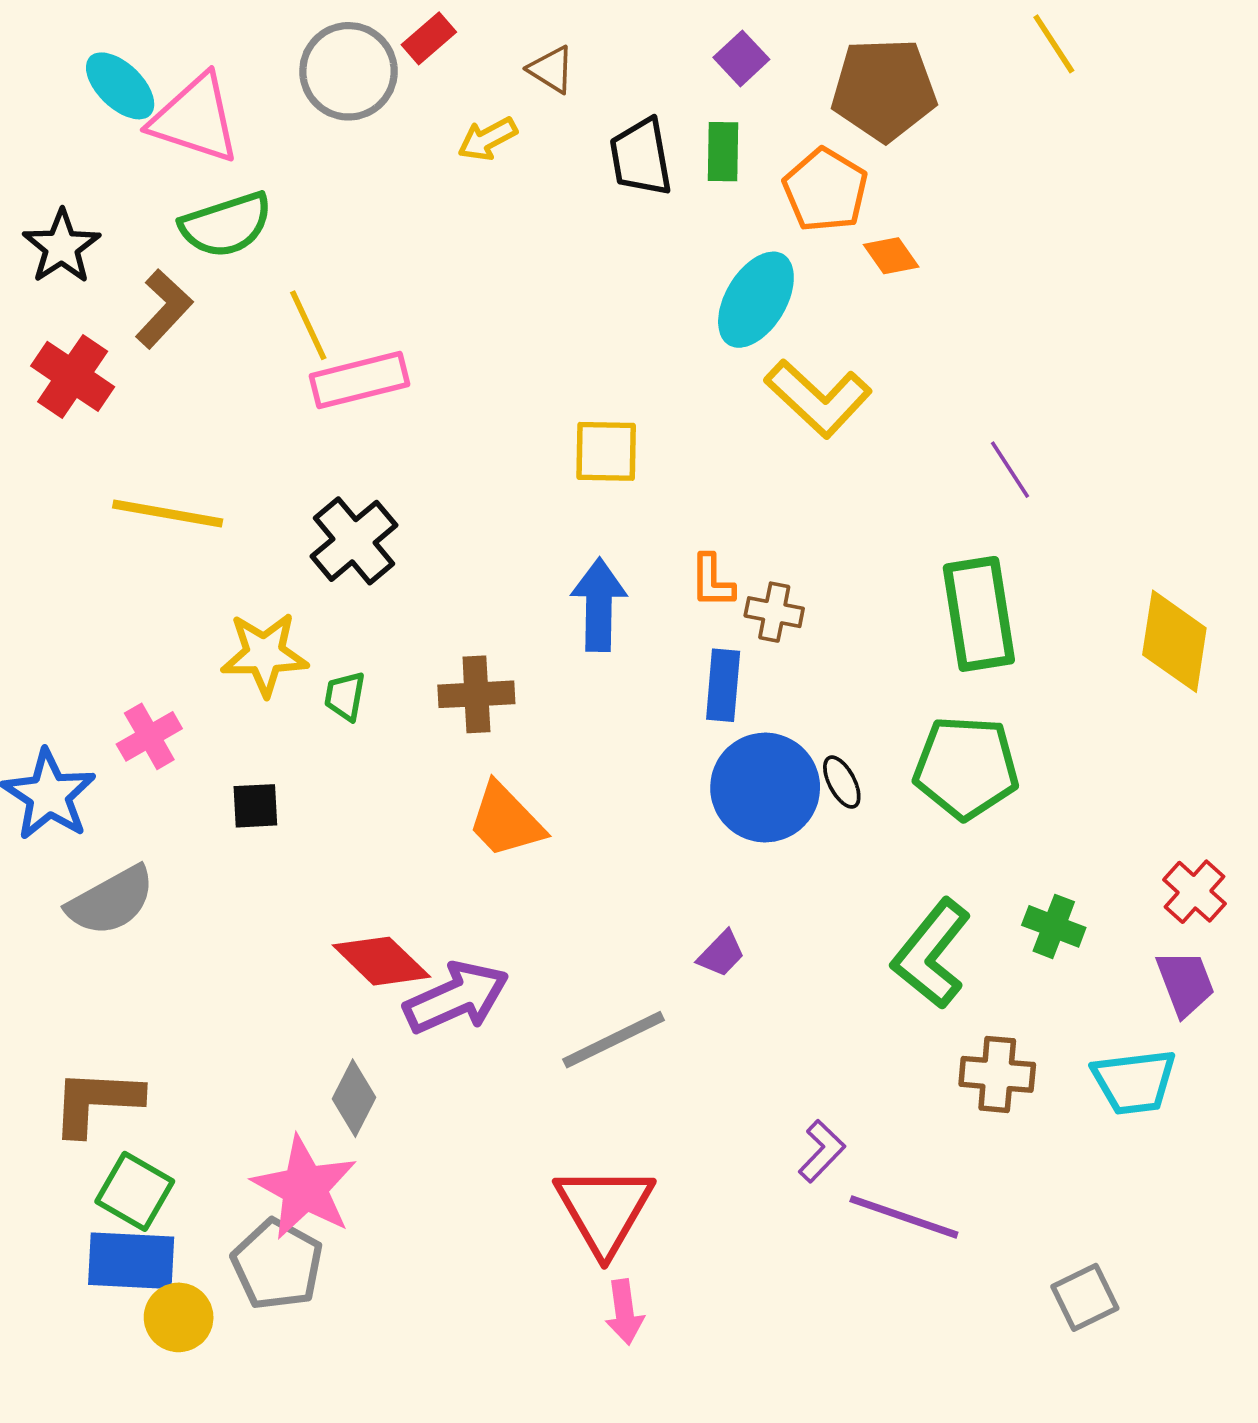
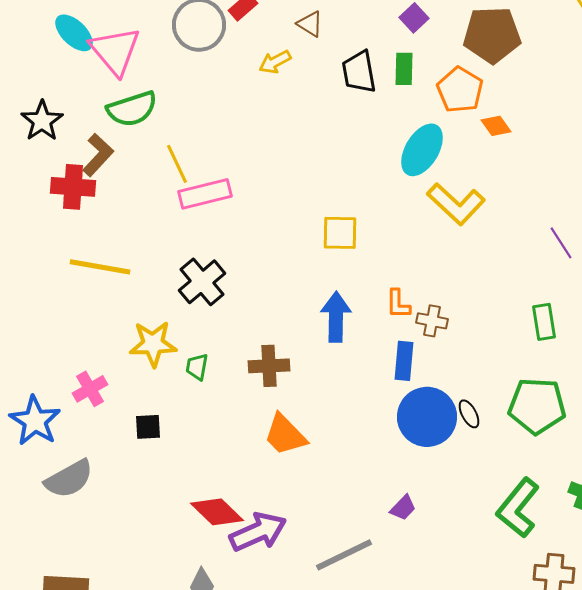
pink triangle: (195, 119) -> (115, 51), turned 32
red cross: (73, 376) -> (73, 187), moved, turned -30
green rectangle: (979, 614) -> (544, 322), size x0.6

